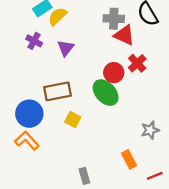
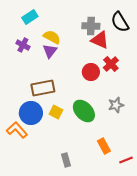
yellow semicircle: (57, 16) -> (52, 37), moved, turned 72
green ellipse: (106, 93) -> (84, 111), moved
blue circle: (29, 114) -> (31, 113), moved
gray star: (150, 130) -> (116, 105), moved

